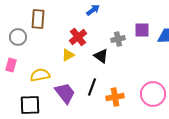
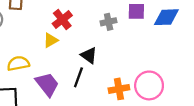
black triangle: (101, 56) -> (89, 55), moved
orange cross: (115, 97) -> (119, 89), moved

